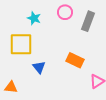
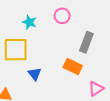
gray rectangle: (88, 21) -> (86, 42), moved

